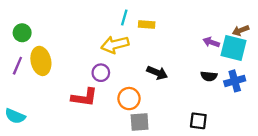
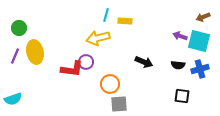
brown arrow: (241, 30) -> (203, 17), moved
black arrow: (157, 73) -> (144, 62), moved
red L-shape: (84, 97) -> (72, 69), moved
cyan semicircle: (15, 116) -> (13, 99), turned -42
black square: (198, 121) -> (182, 96), moved

